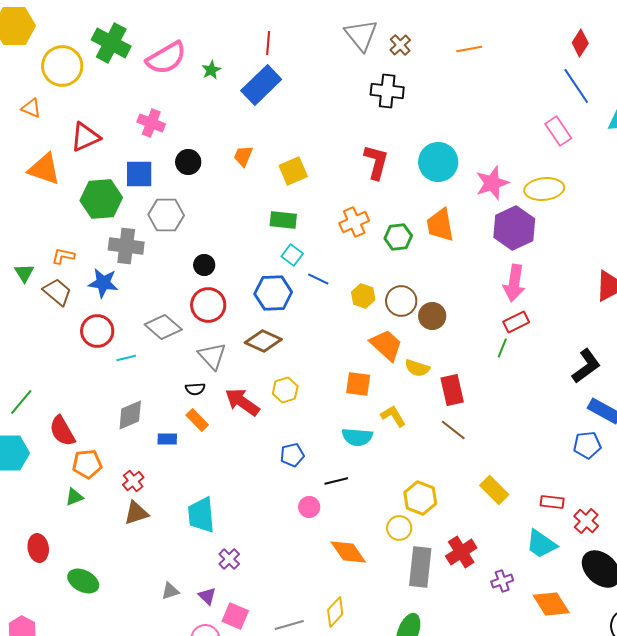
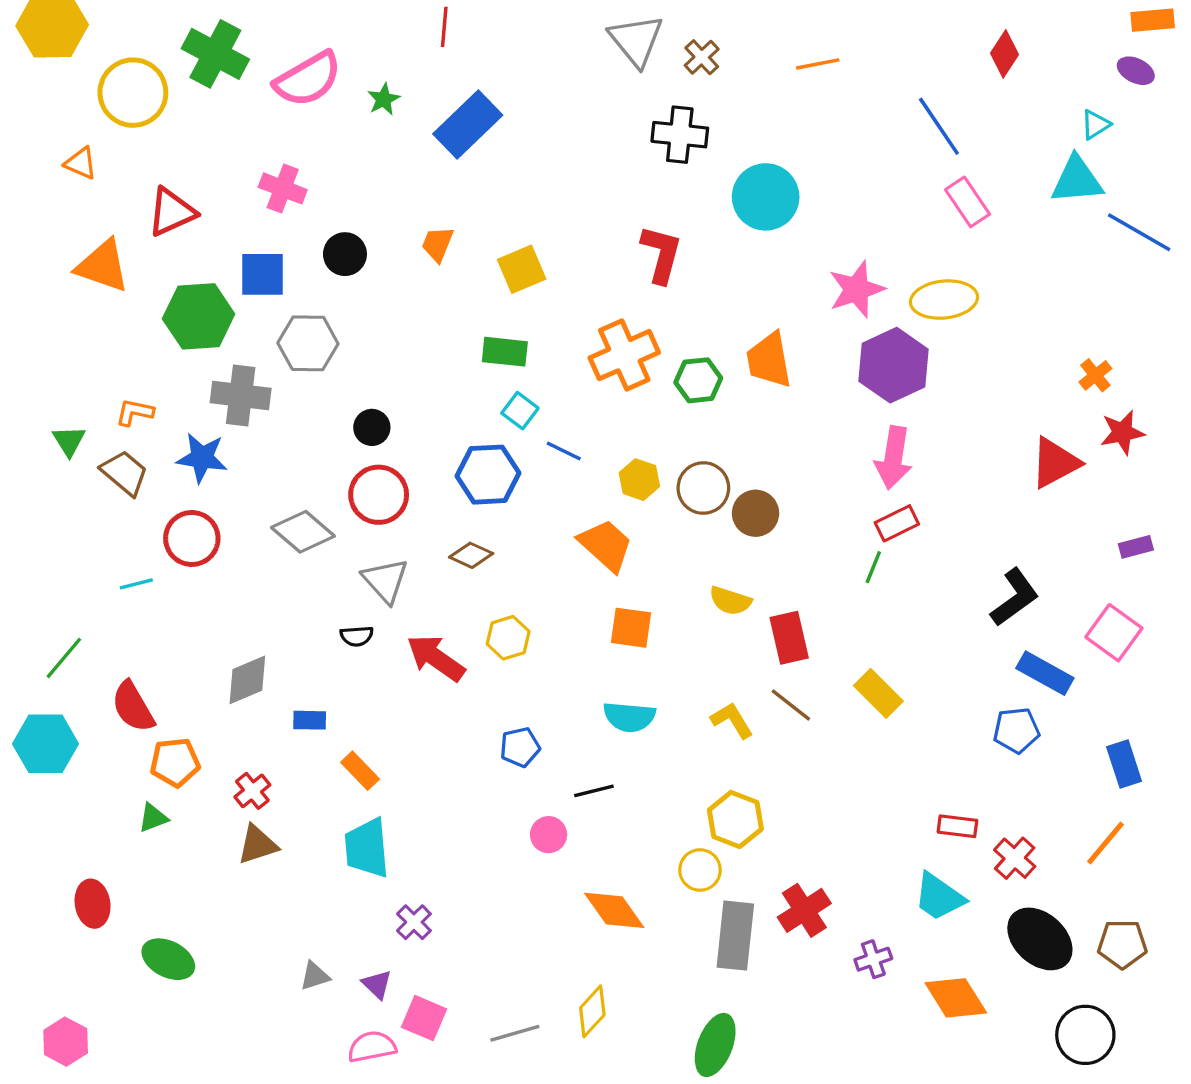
red line: (268, 43) -> (444, 27), moved
blue line: (576, 86) -> (939, 126), moved
cyan circle: (438, 162) -> (766, 197), moved
orange cross: (354, 222) -> (624, 355), size x1.4
brown diamond: (263, 341) -> (471, 555), size x0.7
orange trapezoid: (386, 345) -> (606, 545), moved
cyan line: (126, 358) -> (136, 584), moved
yellow L-shape: (393, 416) -> (732, 720), moved
orange rectangle: (197, 420) -> (360, 771), moved
yellow rectangle: (494, 490) -> (878, 693), moved

